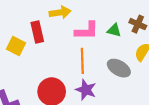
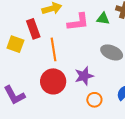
orange line: (82, 61) -> (54, 49), moved
purple star: (86, 90) -> (84, 76), turned -30

